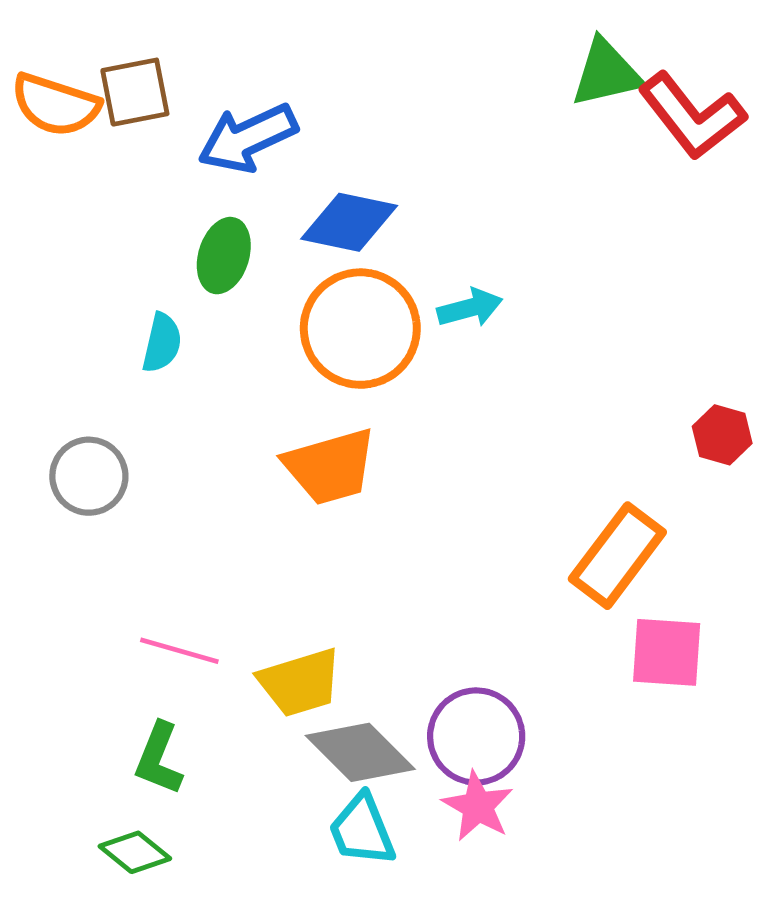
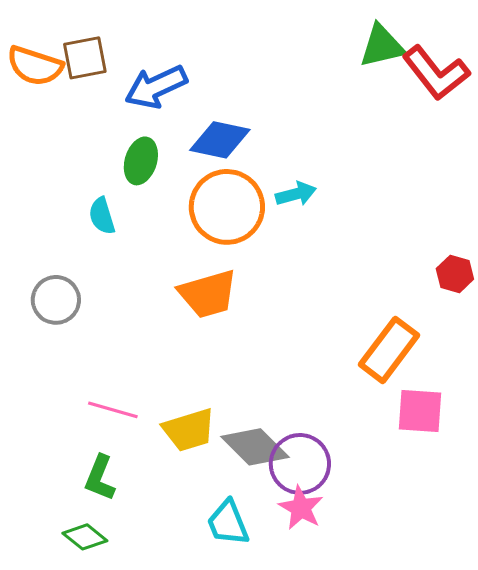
cyan semicircle: (162, 343) -> (102, 216), turned 150
gray diamond: (360, 752) -> (255, 447), moved

